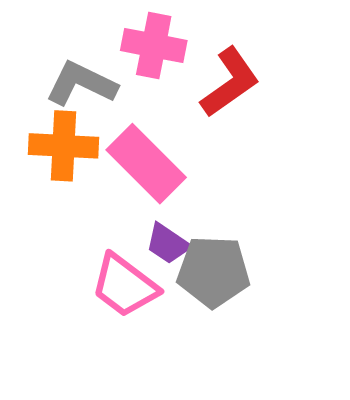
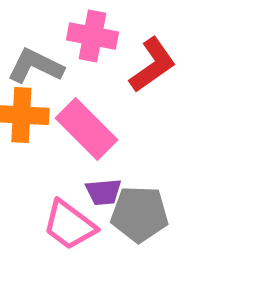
purple trapezoid: (168, 244) -> (103, 192), turned -39

